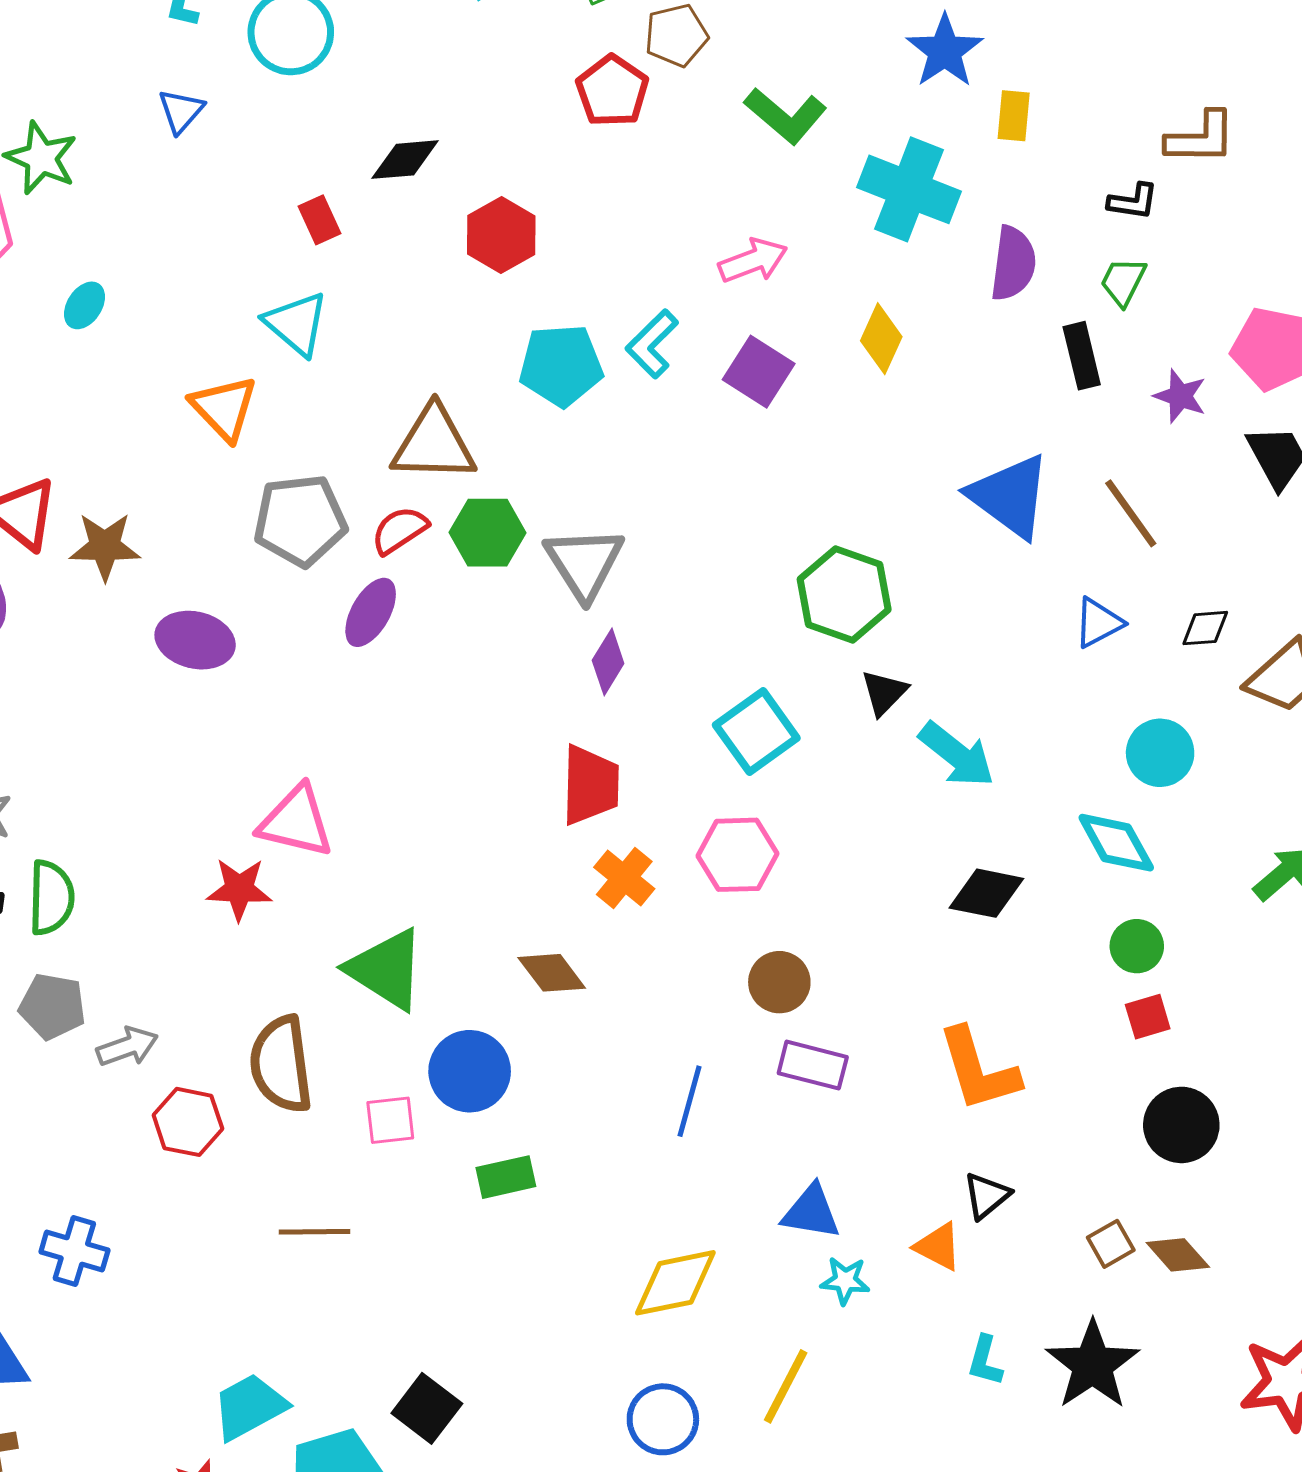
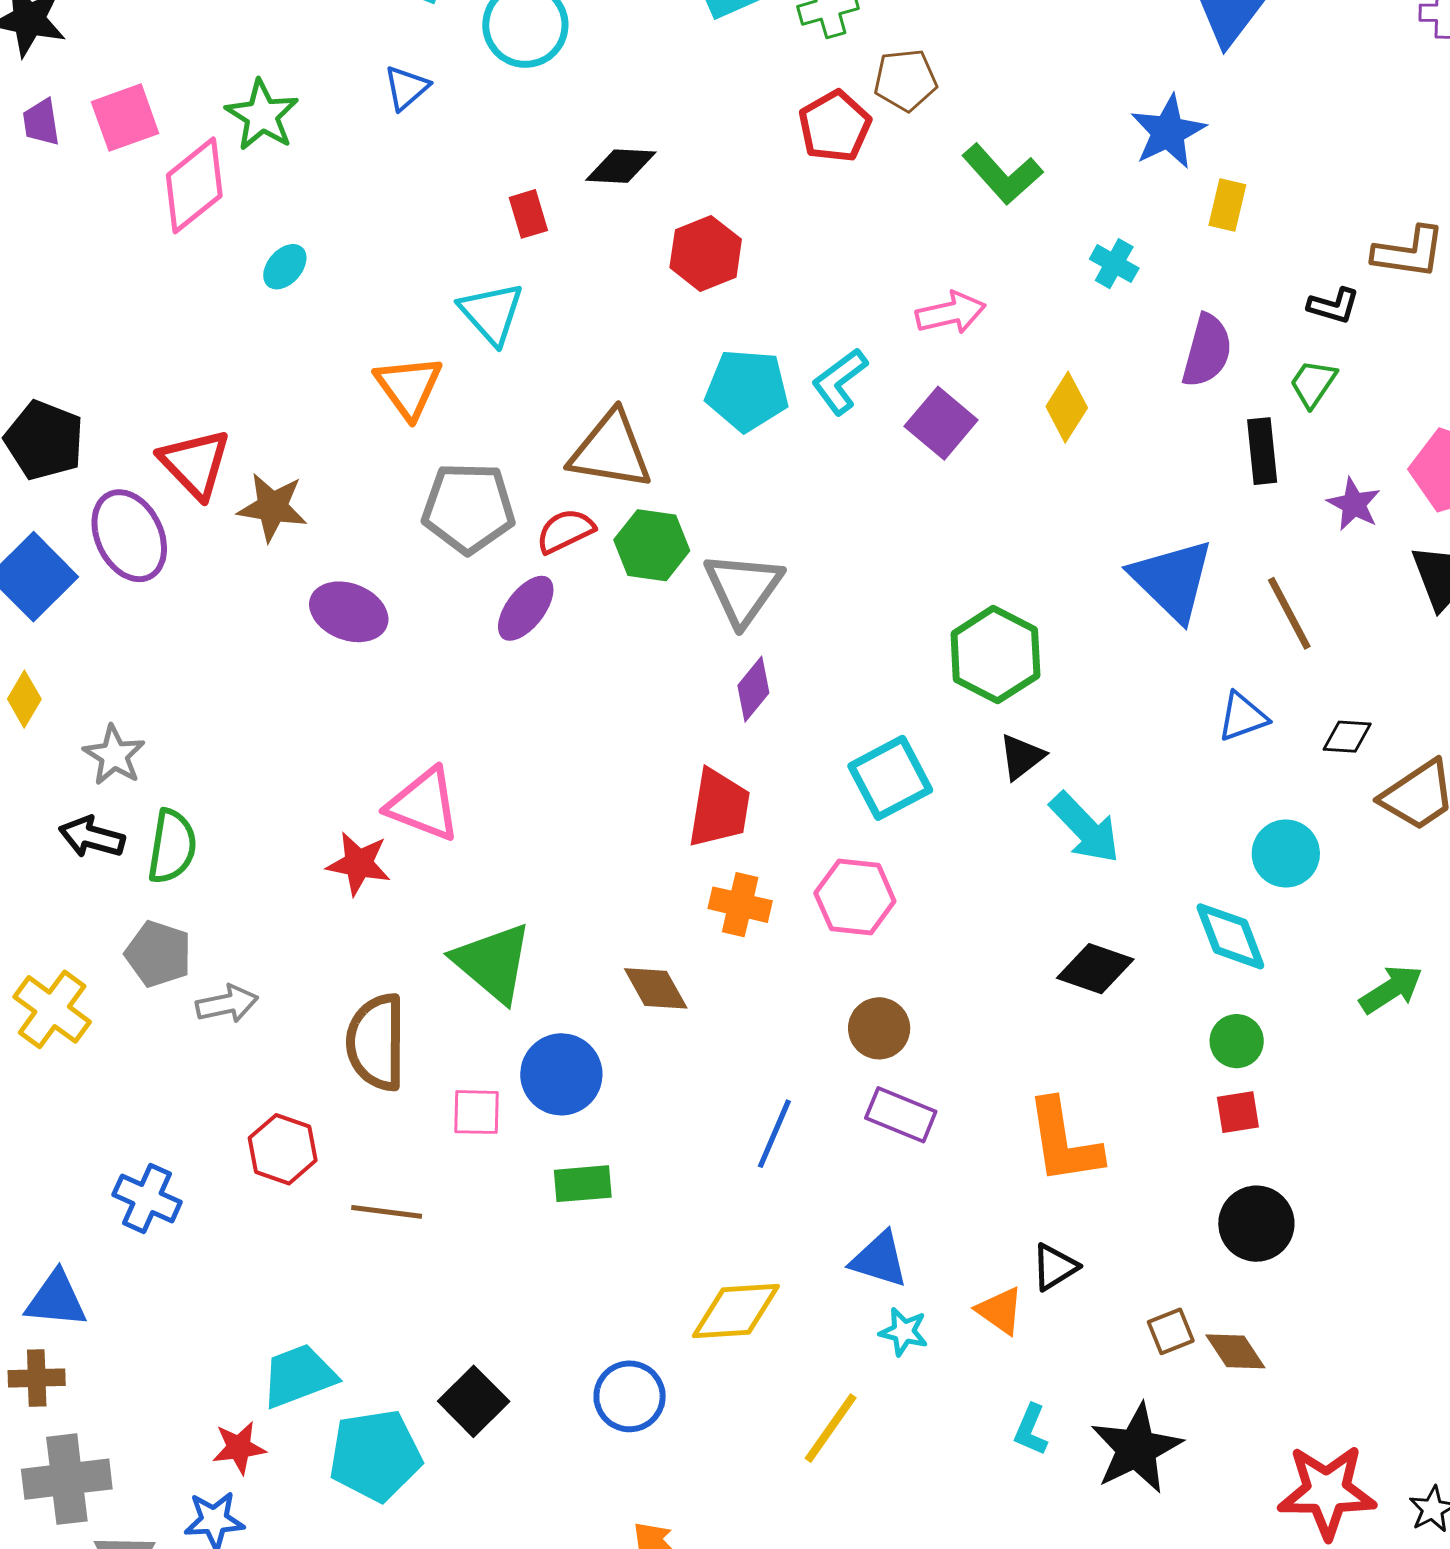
cyan cross: (909, 189) -> (1114, 264), size x0.5
orange cross: (624, 878) -> (740, 905), turned -34
red hexagon: (188, 1122) -> (283, 1149), moved
blue circle: (663, 1419) -> (630, 1396), moved

